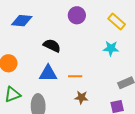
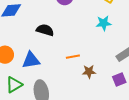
blue triangle: (48, 73) -> (31, 60), moved
brown star: (81, 97) -> (89, 72), moved

